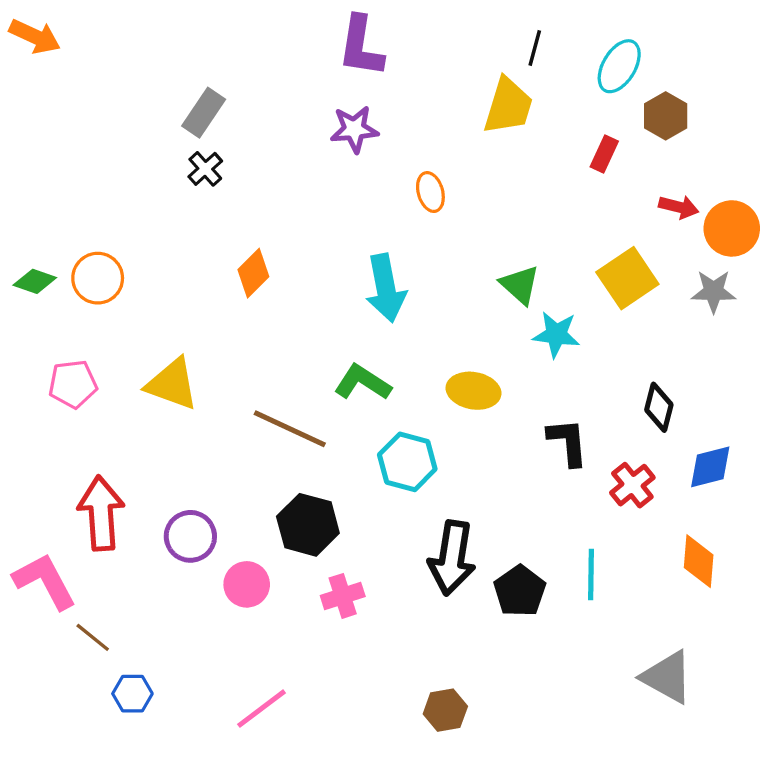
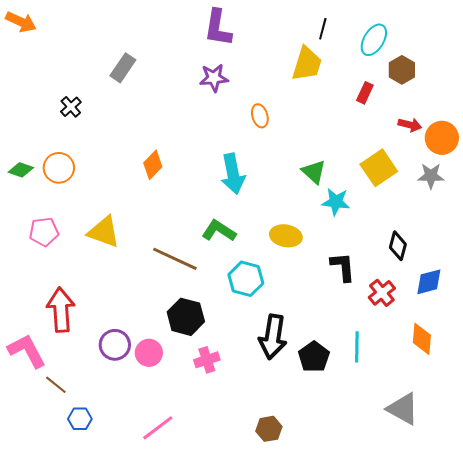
black cross: (205, 169) -> (71, 107), moved
purple circle: (190, 536) -> (115, 345), moved

